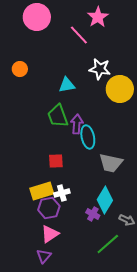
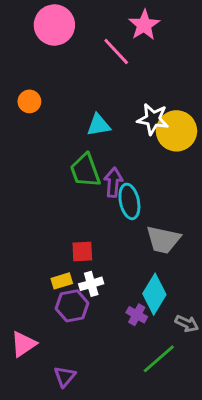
white star: (100, 69) -> (153, 119), moved
red square: (56, 161) -> (82, 251), moved
yellow rectangle: (42, 191) -> (62, 281), size x0.6
pink triangle: (50, 234) -> (24, 344), moved

